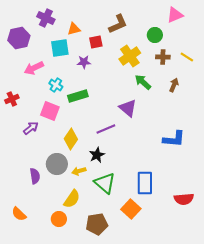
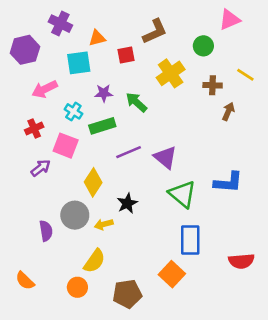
brown cross: (163, 57) -> (213, 85), moved
purple star: (84, 62) -> (104, 93), moved
green arrow: (143, 82) -> (136, 102), moved
red cross: (12, 99) -> (34, 129), moved
purple triangle: (128, 108) -> (165, 157), moved
purple line: (106, 129) -> (129, 152), moved
green triangle: (105, 183) -> (182, 194), moved

